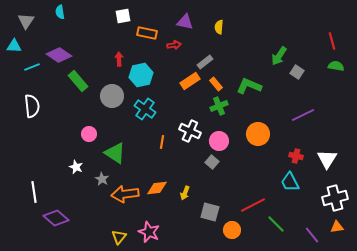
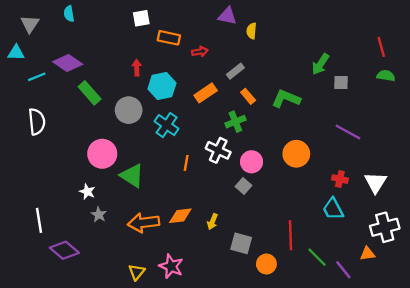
purple triangle: (185, 22) -> (227, 16), moved
gray square: (297, 72) -> (341, 83), turned -32
orange rectangle: (190, 81) -> (206, 93), moved
green cross: (219, 106) -> (235, 122), moved
purple line: (303, 115) -> (348, 132), turned 55
pink circle: (89, 134) -> (102, 154), size x1.6
gray star: (102, 179) -> (99, 215), moved
red line: (253, 205) -> (291, 235), turned -65
orange triangle: (337, 227) -> (367, 254), moved
purple line: (312, 235) -> (343, 270), moved

